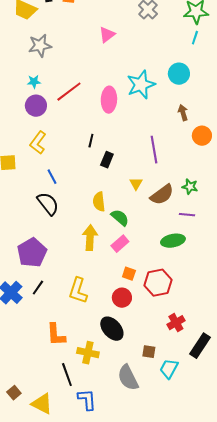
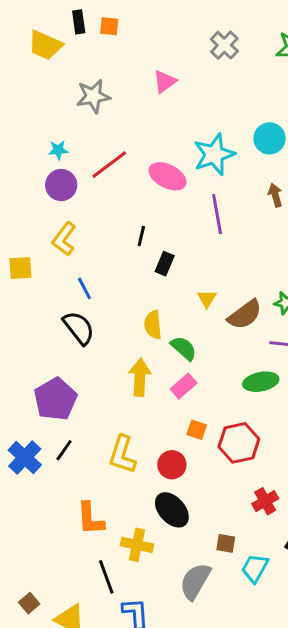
gray star: (40, 46) -> (93, 96), moved
pink ellipse: (109, 100) -> (168, 176), turned -65
purple line: (154, 150) -> (217, 214), moved
red circle: (122, 298) -> (172, 465), moved
gray semicircle: (128, 378) -> (195, 581), turned 56

